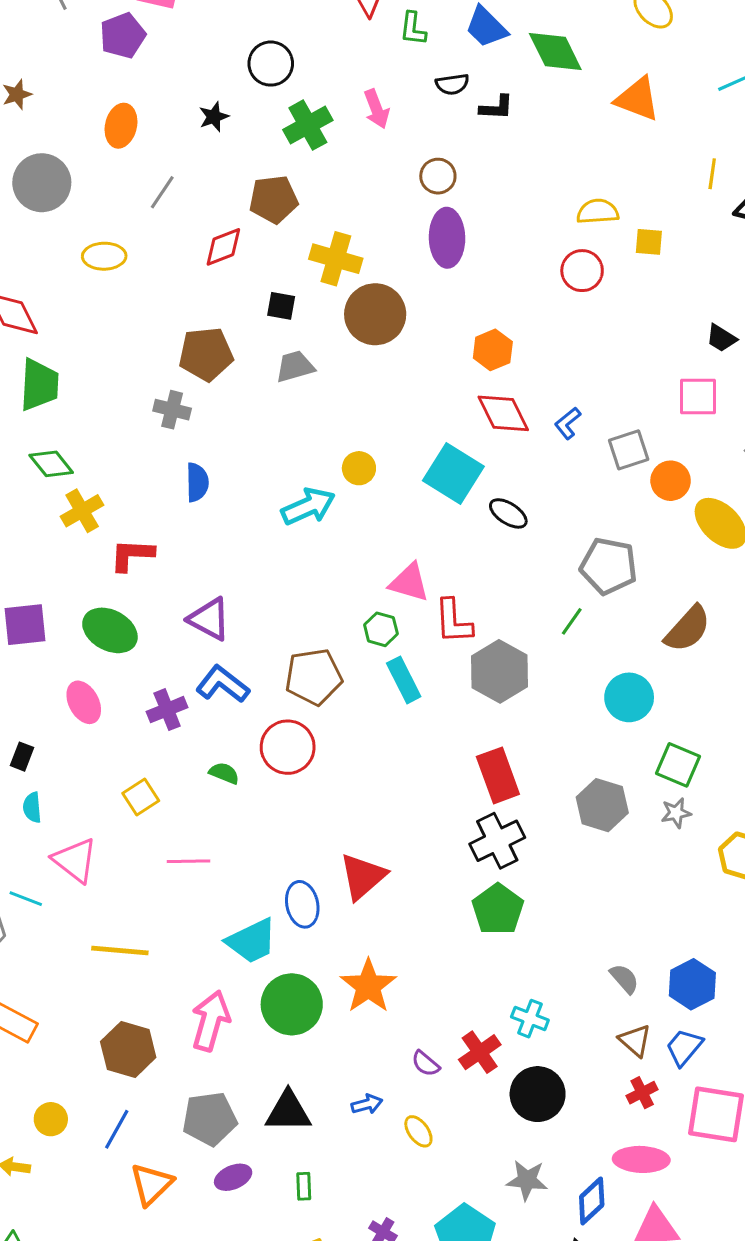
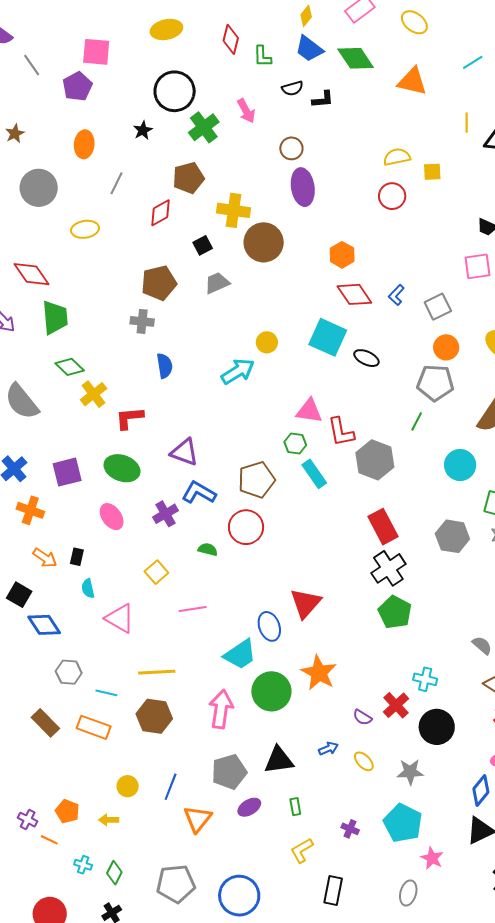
black circle: (271, 64) -> (175, 91), size x1.4
black square: (281, 306) -> (203, 245), turned -30
orange circle: (671, 481) -> (446, 347), moved
cyan line: (26, 899) -> (106, 693), moved
brown hexagon: (128, 1049) -> (154, 716), moved
gray star: (527, 1180) -> (410, 772), moved

